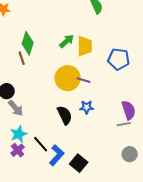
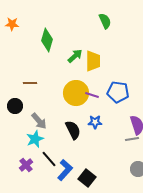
green diamond: (28, 43) -> (47, 40), moved
brown line: (22, 58) -> (30, 83), moved, turned -72
blue pentagon: (119, 59) -> (118, 92), moved
gray arrow: (16, 108) -> (39, 121), moved
cyan star: (19, 134) -> (35, 139), moved

